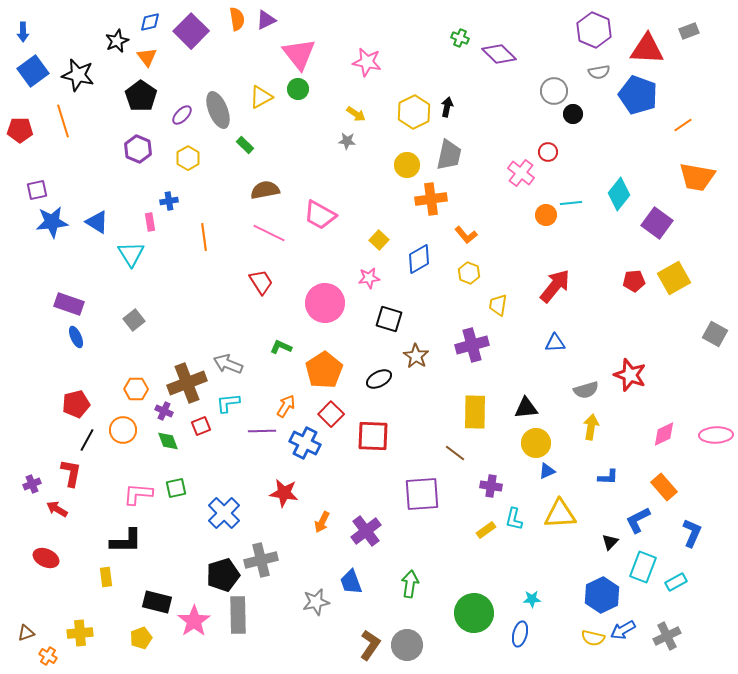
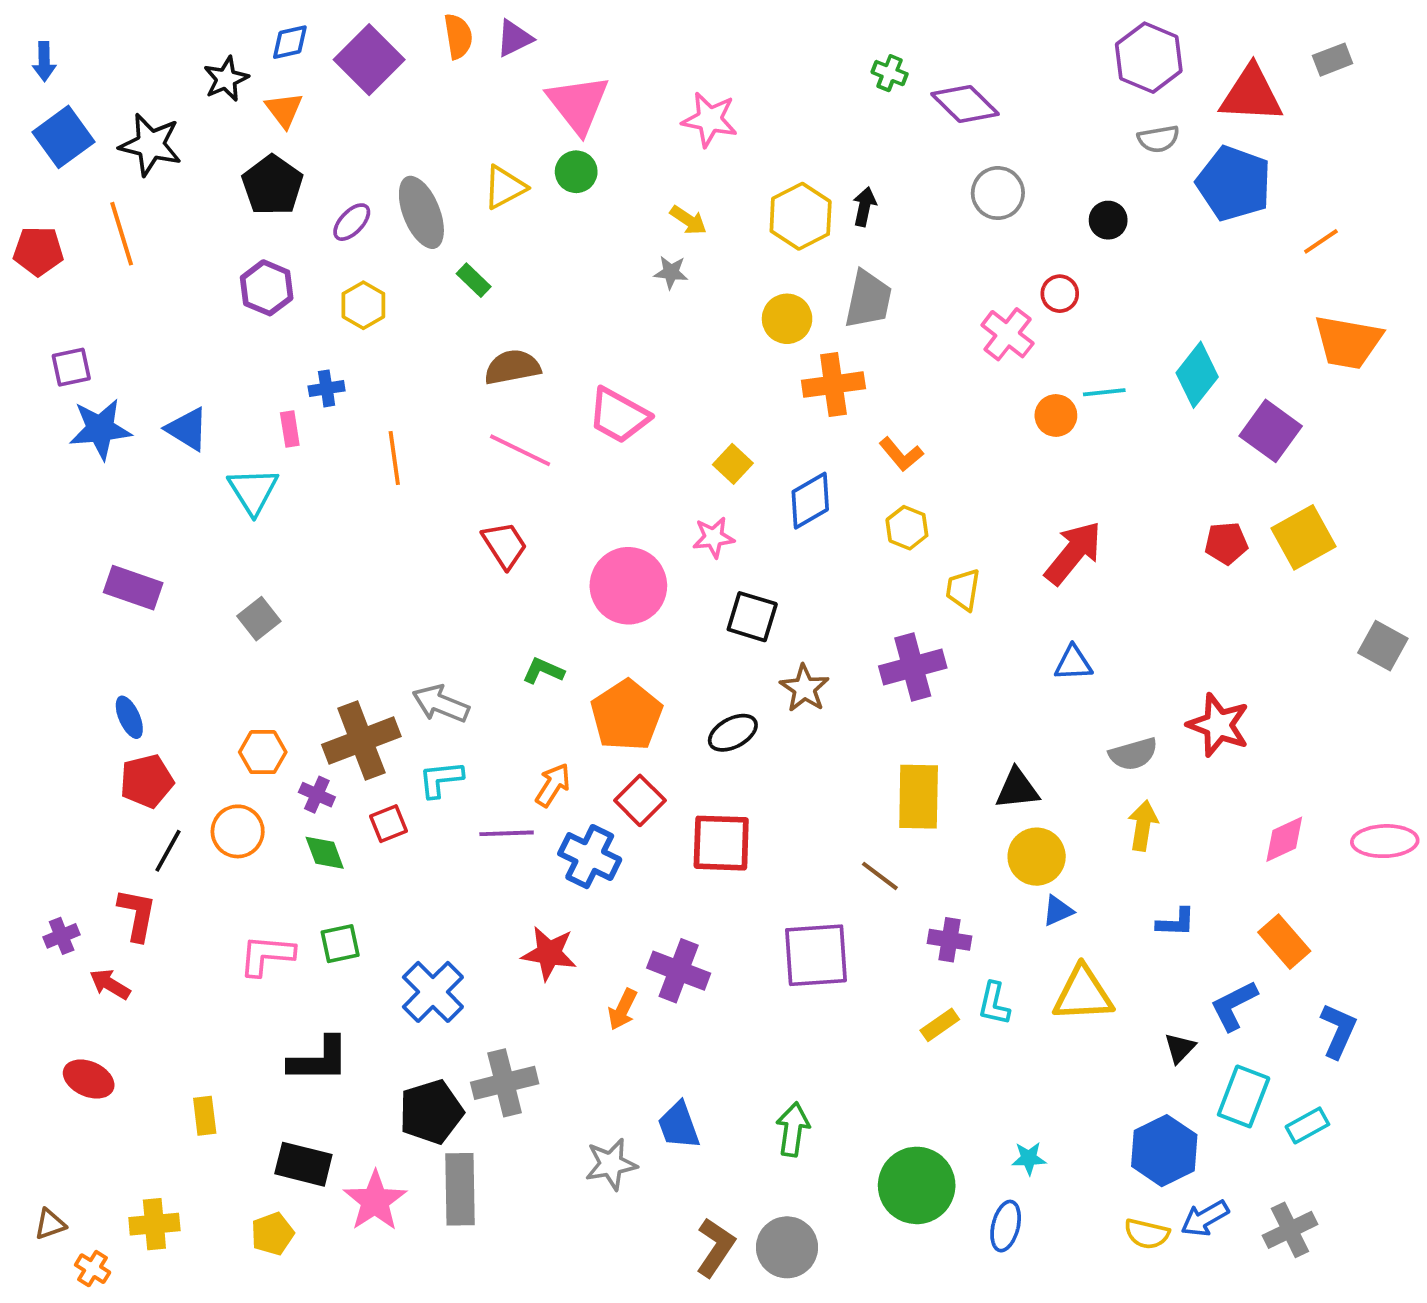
gray circle: (554, 91) -> (998, 193), moved
blue ellipse: (76, 337) -> (129, 717), moved
purple cross: (366, 531) -> (679, 971), moved, turned -32
black L-shape: (126, 541) -> (319, 1060), moved

